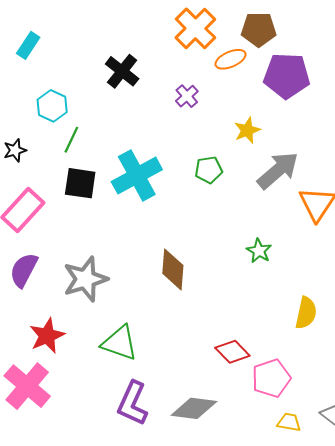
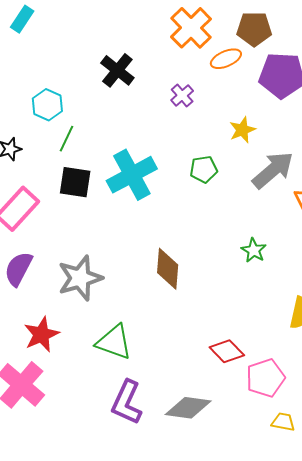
cyan rectangle: (28, 45) -> (22, 19), moved

